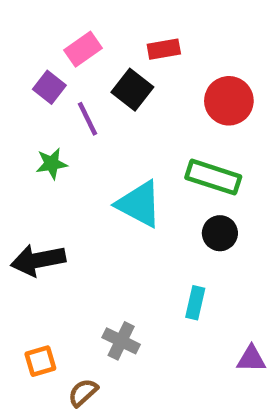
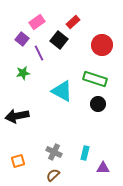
red rectangle: (164, 49) -> (73, 22), turned -32
cyan rectangle: (195, 303) -> (85, 153), moved
purple triangle: (251, 359) -> (103, 168), moved
brown semicircle: (83, 393) -> (53, 175), moved

